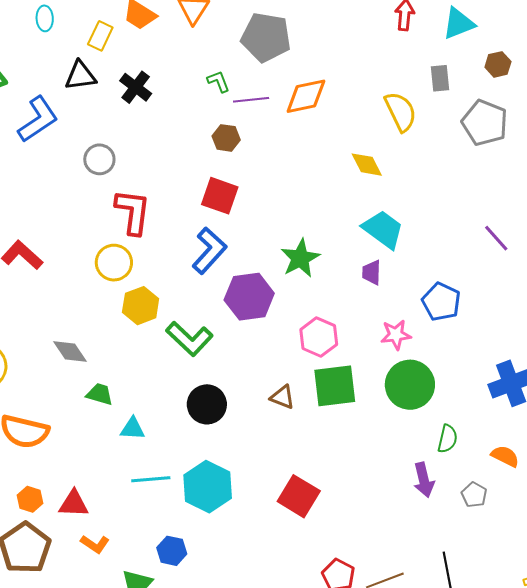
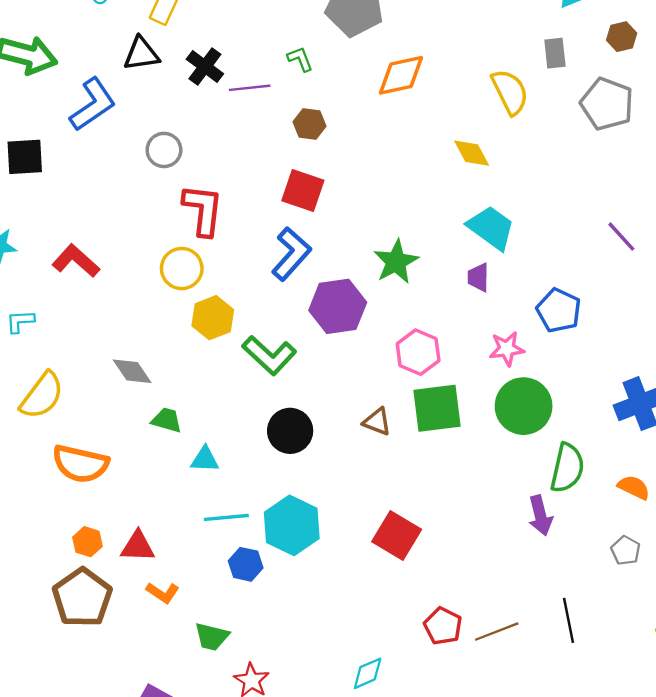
purple line: (251, 100) -> (250, 88), moved
green semicircle: (447, 439) -> (567, 468), size x1.5
gray pentagon: (474, 495) -> (626, 550), moved
blue hexagon: (172, 551) -> (246, 564), moved

